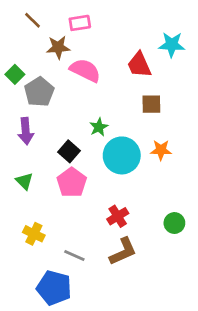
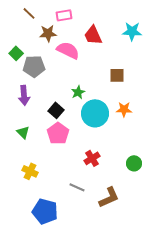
red trapezoid: (139, 65) -> (93, 35), moved
gray pentagon: (39, 92) -> (34, 66), turned 30
brown L-shape: (123, 251) -> (109, 197), moved
gray line: (74, 255) -> (77, 187), moved

